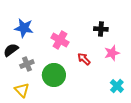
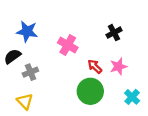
black cross: (101, 29) -> (114, 33), turned -32
pink star: (112, 53) -> (119, 66), moved
green circle: (54, 75) -> (90, 91), moved

